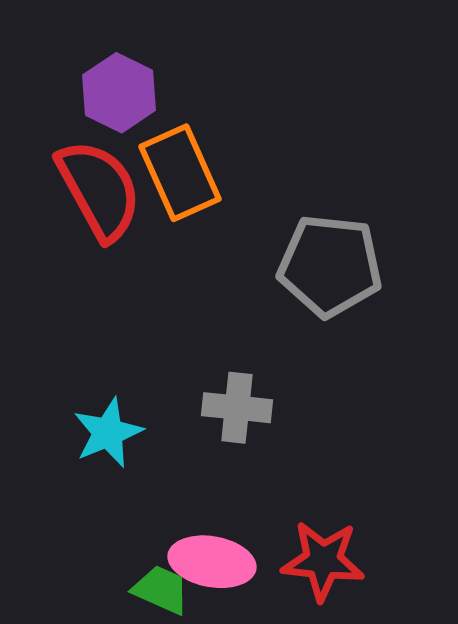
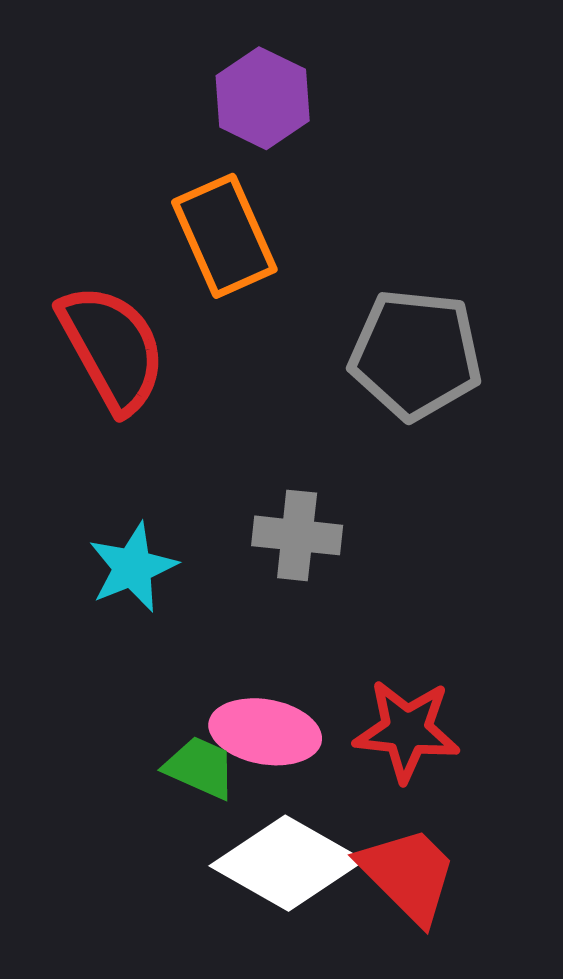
purple hexagon: (119, 93) -> (263, 98), moved
red semicircle: (99, 190) -> (112, 348), moved

